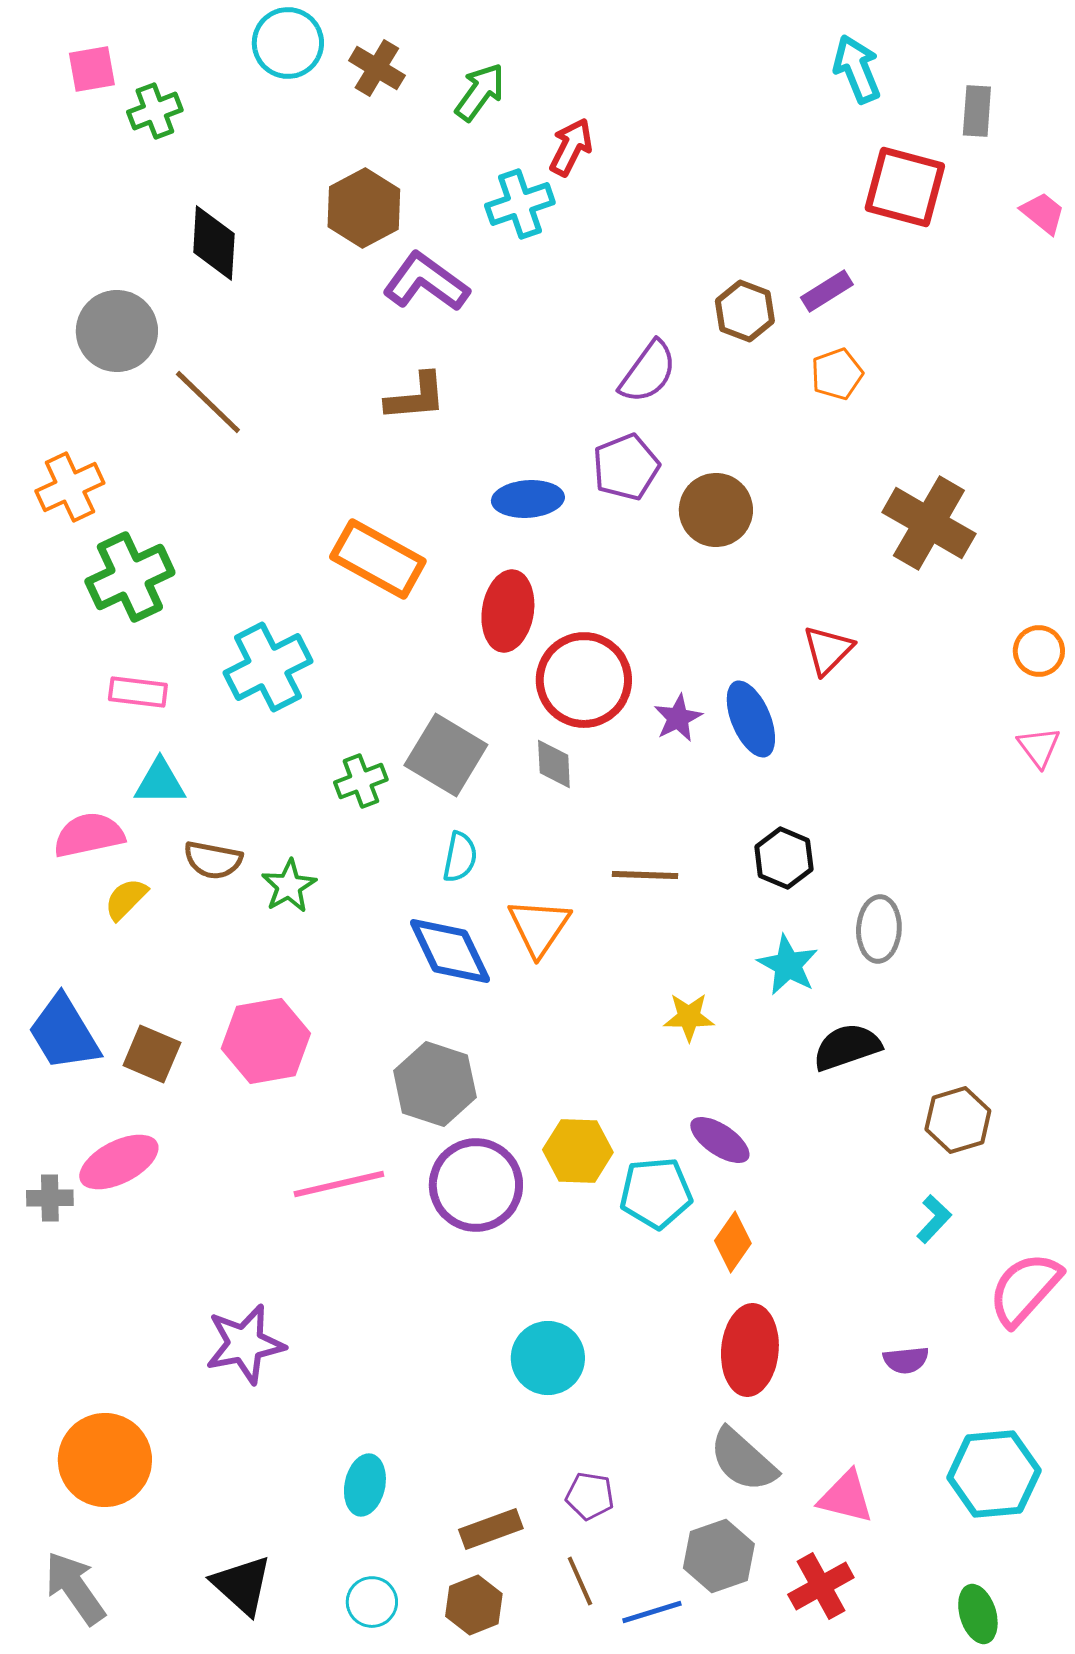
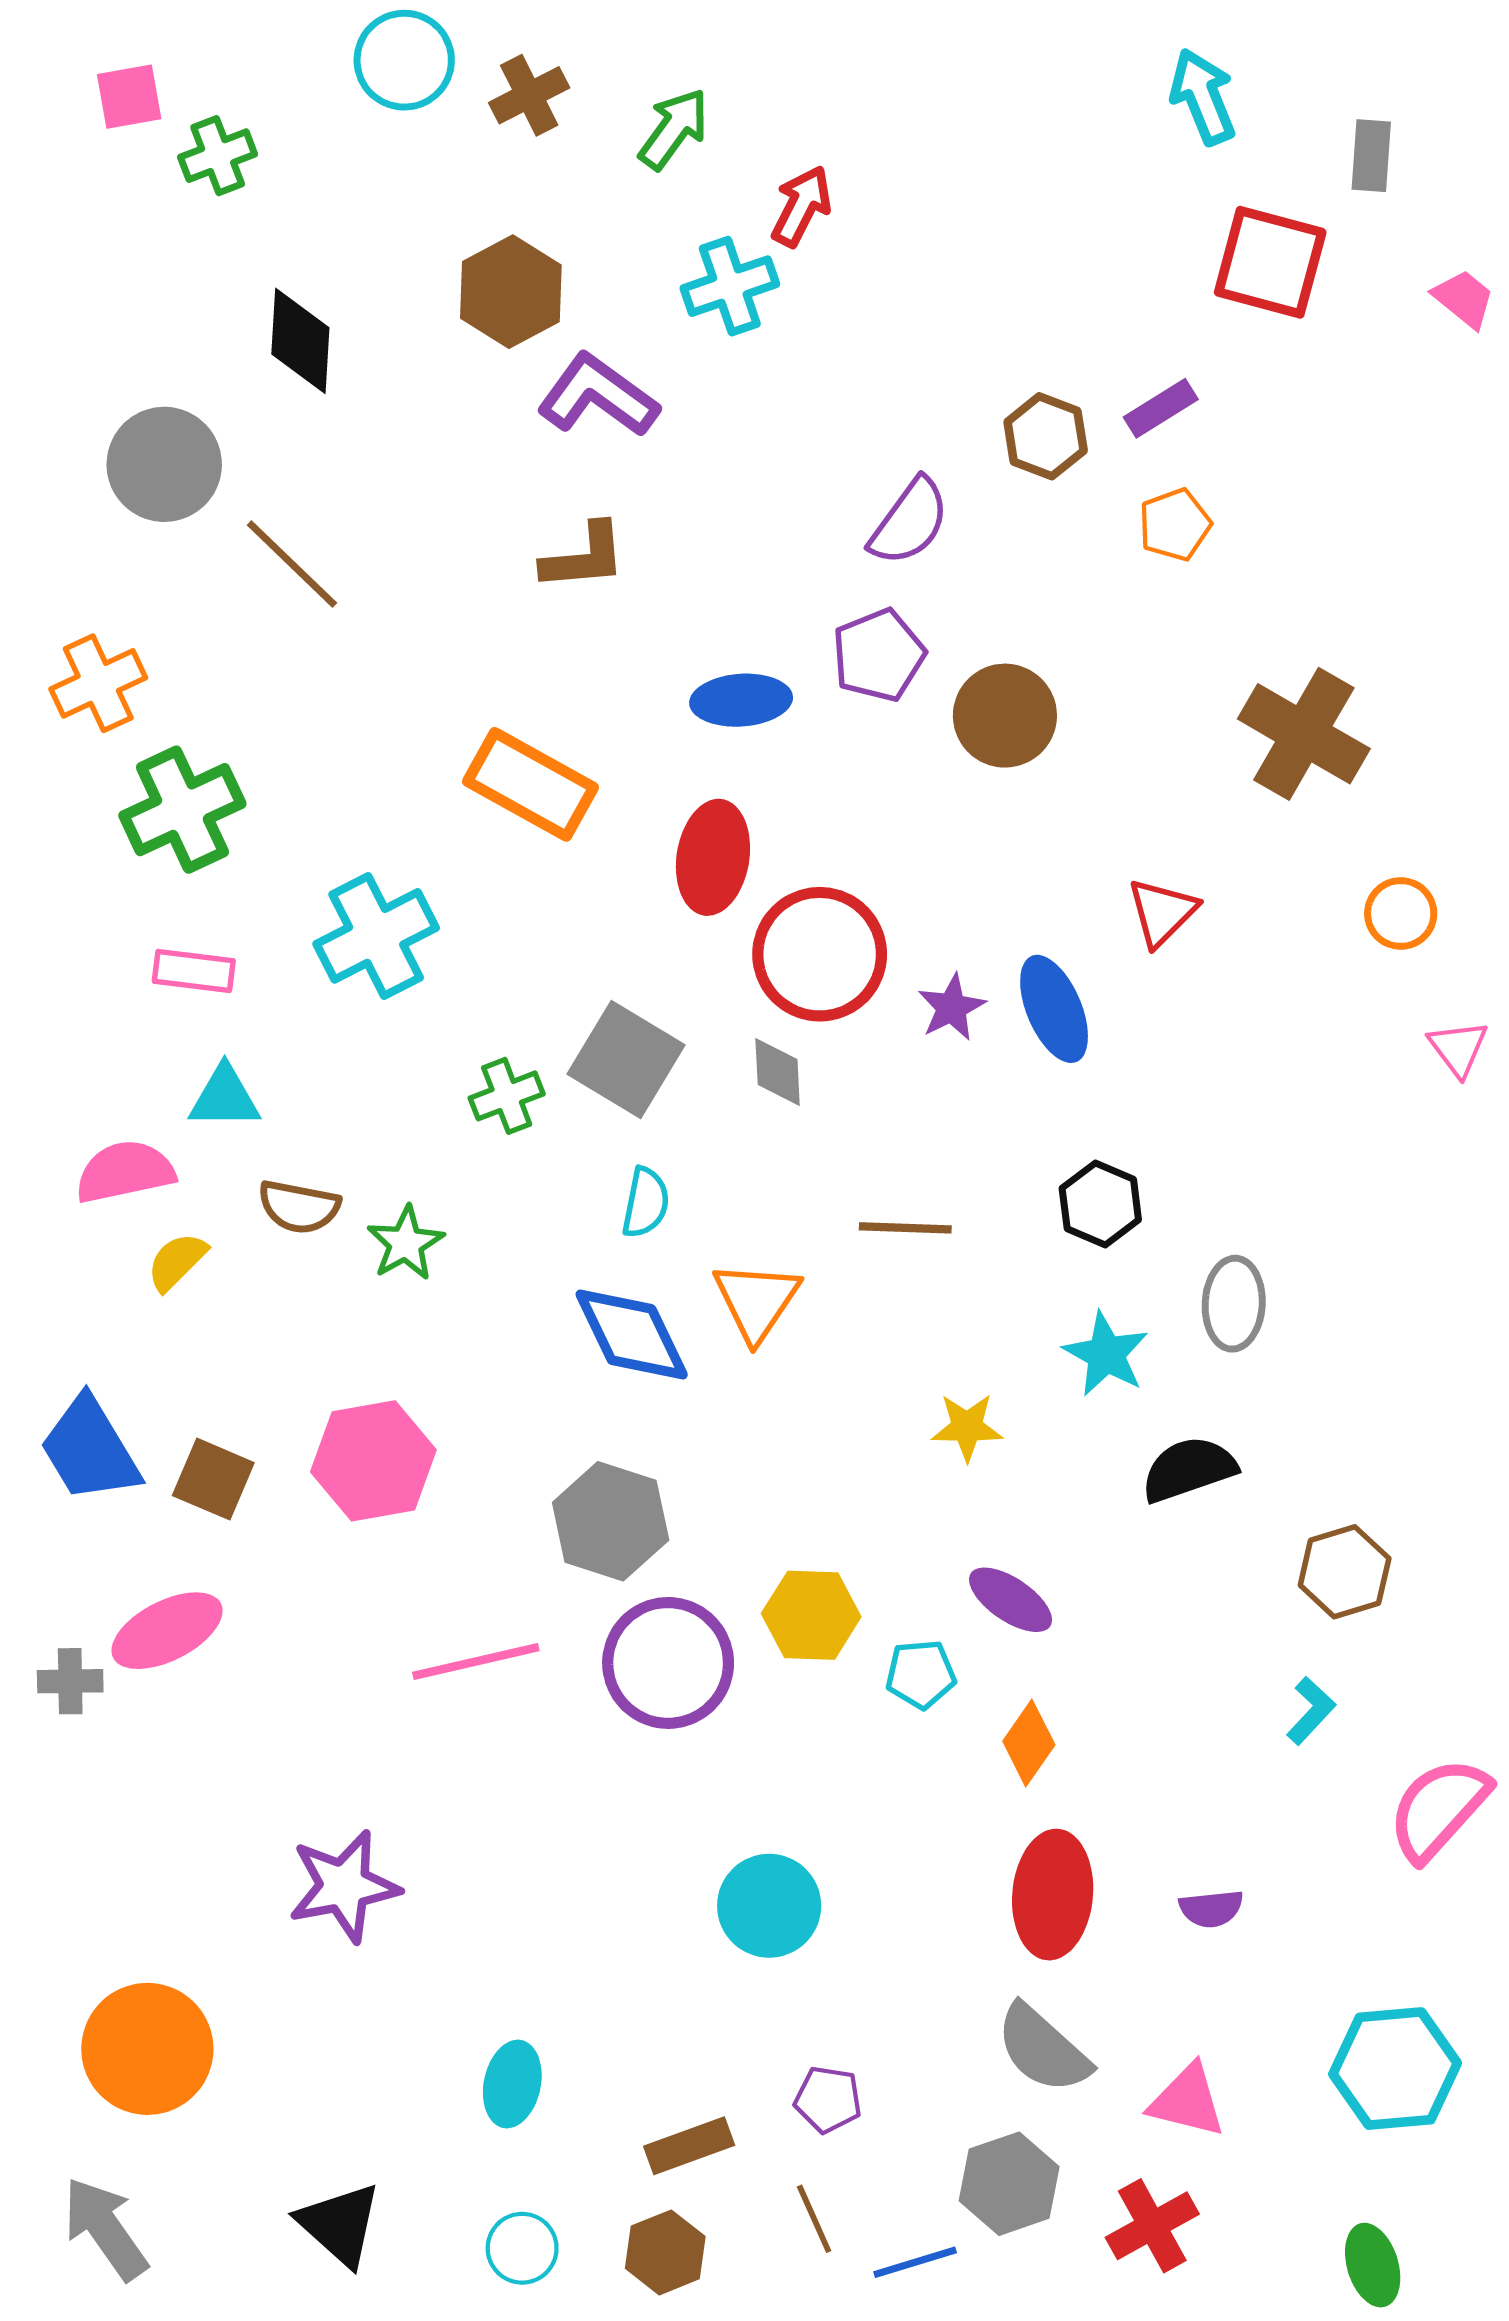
brown cross: (377, 68) -> (529, 95), turned 32
orange circle: (1039, 651) -> (1401, 913), moved
cyan pentagon: (656, 1193) -> (921, 1674), size x0.7
purple semicircle: (906, 1360) -> (1211, 1909), moved

